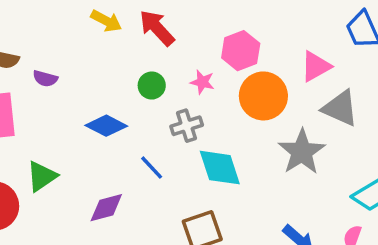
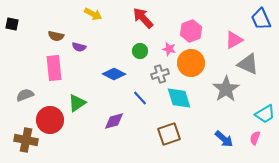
yellow arrow: (106, 21) -> (93, 14), moved
orange circle: (263, 96) -> (191, 63), moved

